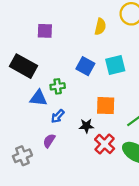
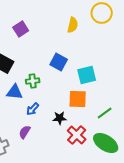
purple square: (45, 31) -> (21, 29), turned -35
cyan square: (115, 65) -> (87, 75), moved

